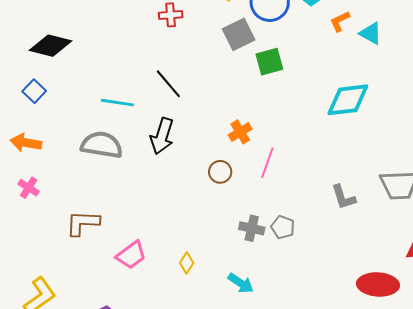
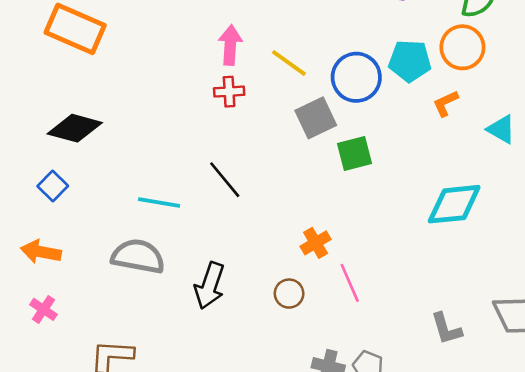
cyan triangle: (371, 33) -> (501, 129), moved
black arrow: (162, 136) -> (210, 286), moved
pink line: (267, 163) -> (350, 283), turned -44

